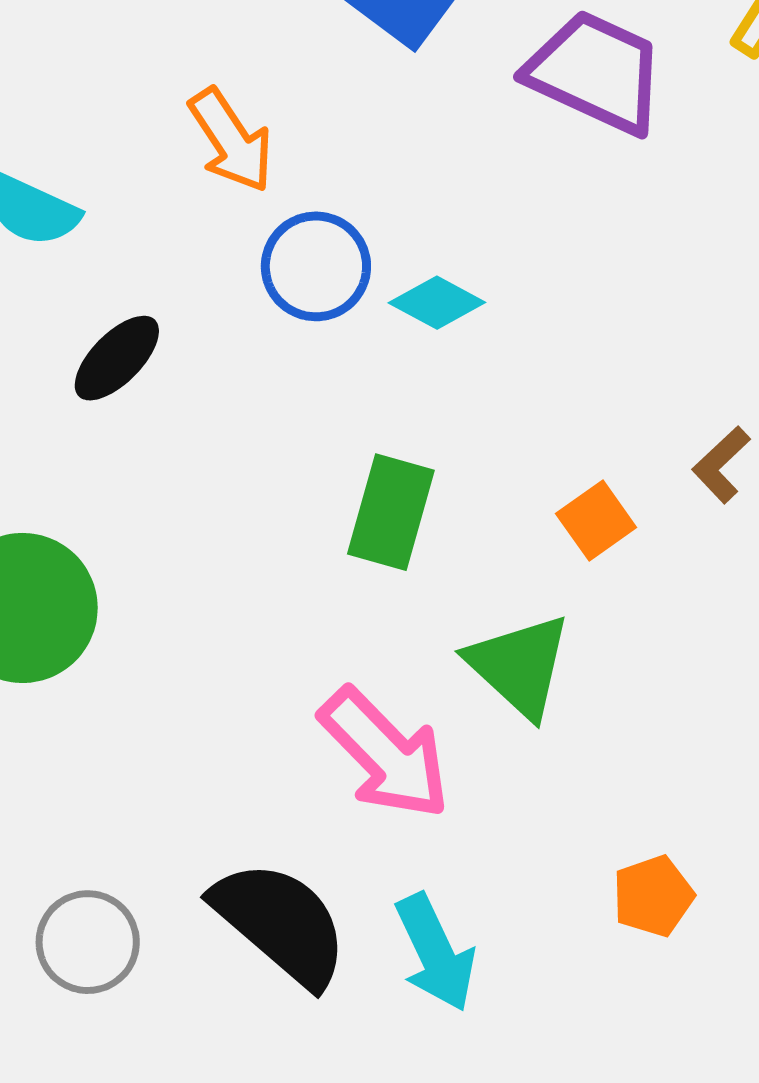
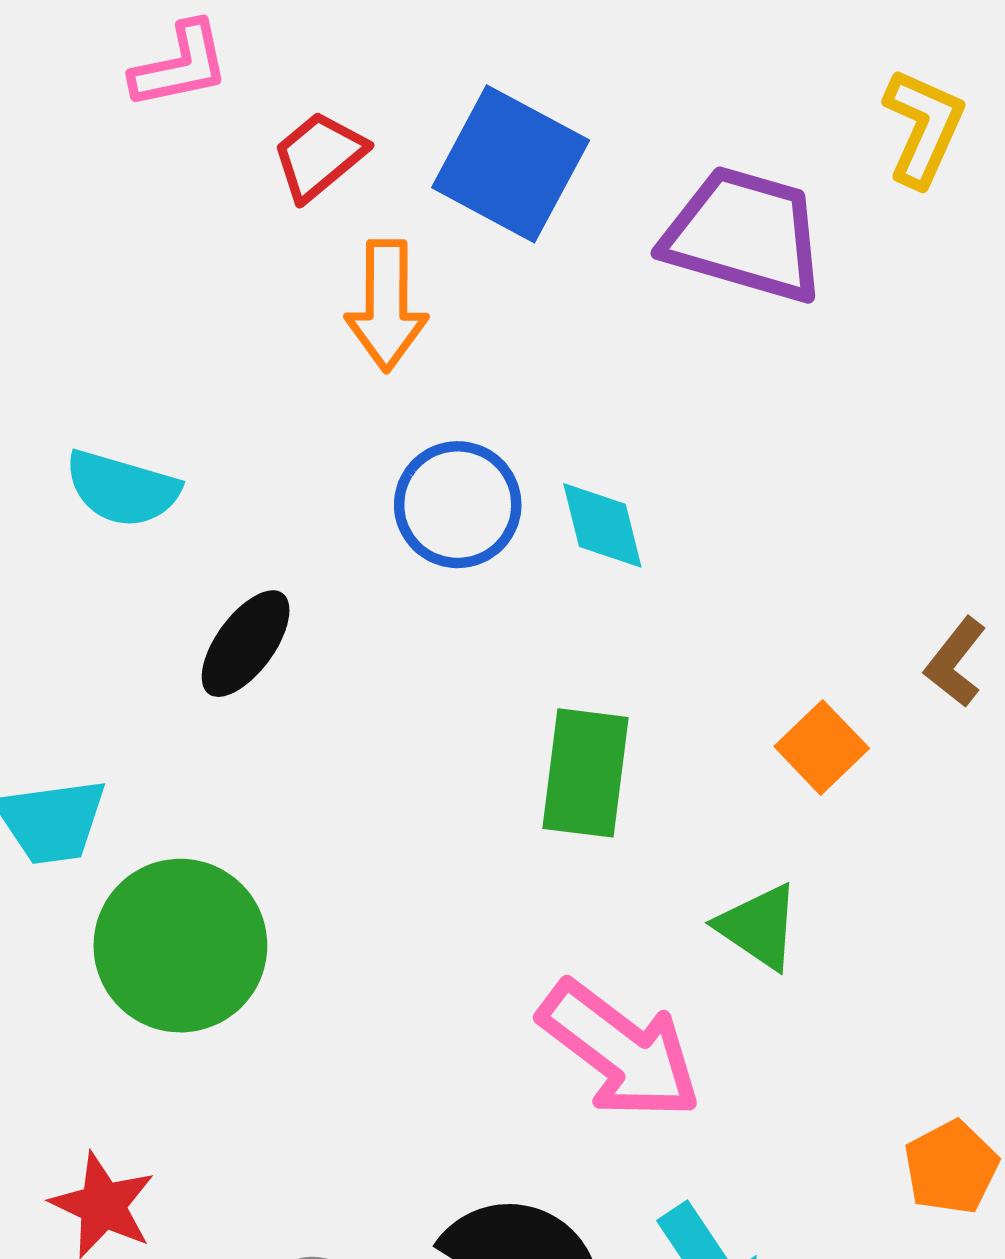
orange arrow: (231, 140) -> (387, 305), moved, turned 42
cyan diamond: (437, 303) -> (602, 525), turned 56
green triangle: (519, 666) -> (759, 927), size x0.7

